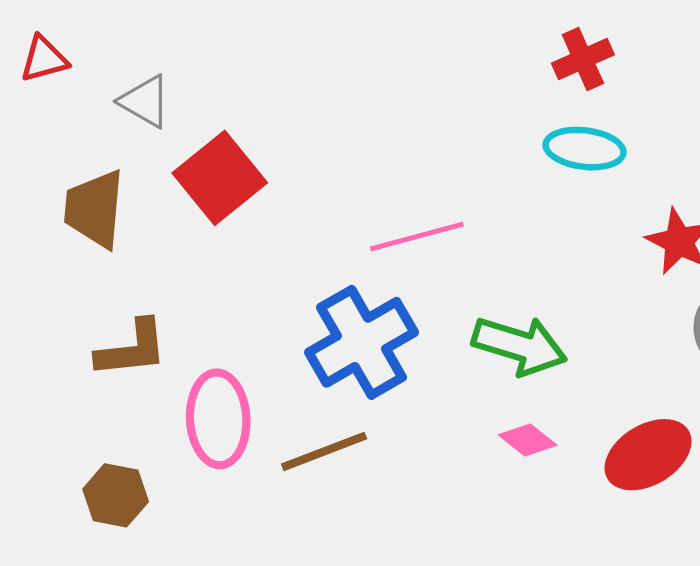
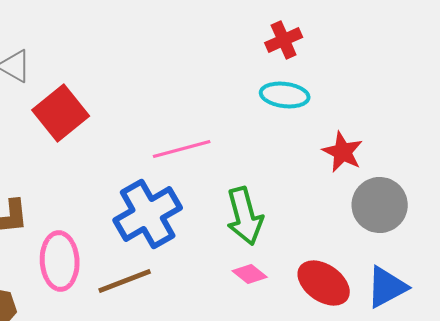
green arrow: (519, 346) -> (245, 216), turned 58
red ellipse: (648, 455) -> (324, 283), turned 66

